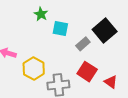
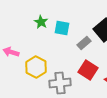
green star: (41, 14) -> (41, 22), moved

